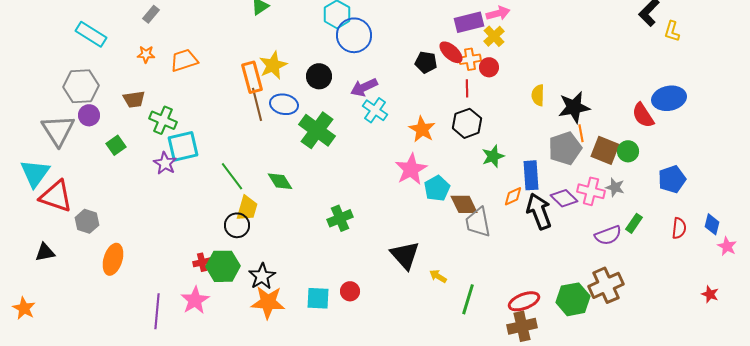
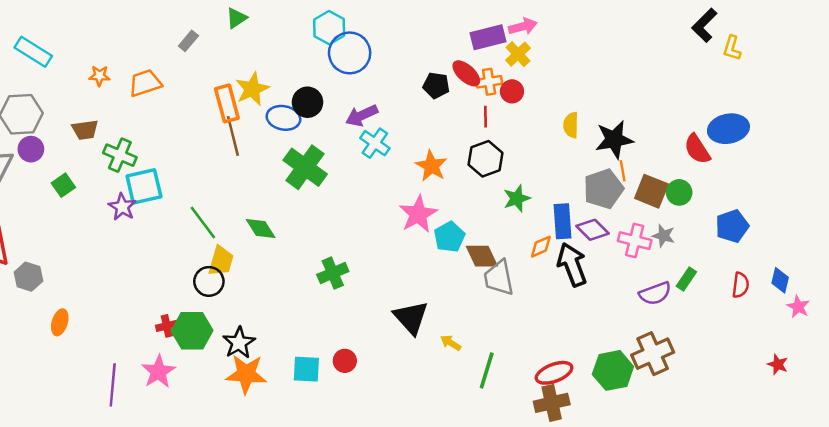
gray rectangle: (151, 14) -> (188, 41), moved
blue ellipse: (284, 104) -> (283, 118), moved
purple diamond: (564, 198) -> (593, 230), moved
orange ellipse: (113, 259) -> (60, 322), size x0.7

